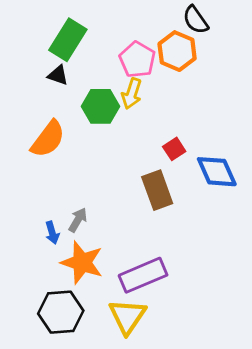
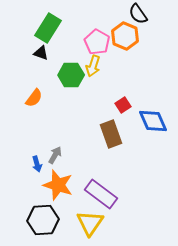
orange semicircle: (48, 139) -> (34, 98), size x0.7
purple rectangle: (143, 275) -> (101, 194), turned 60

